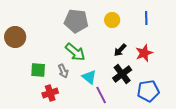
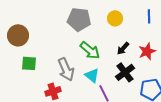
green arrow: (75, 52) -> (90, 50), moved
green square: (38, 70) -> (29, 63), moved
gray arrow: (63, 71) -> (66, 69), size x1.6

